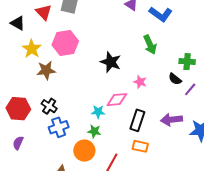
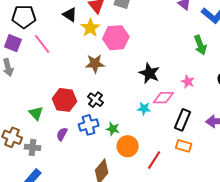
yellow star: (32, 49) -> (90, 28), moved
black star: (111, 62) -> (149, 73), moved
blue cross: (59, 127) -> (89, 125), moved
green star: (94, 131) -> (113, 129), moved

